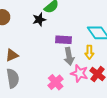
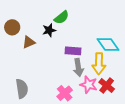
yellow arrow: (89, 52) -> (99, 64), size x1.5
brown triangle: (12, 55) -> (29, 42), moved

